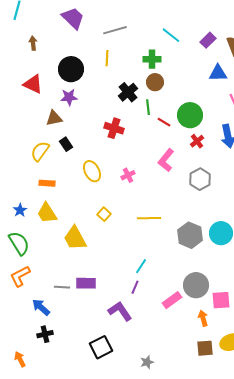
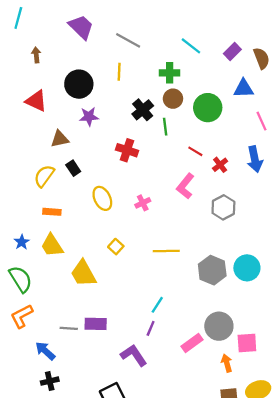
gray line: (115, 30) -> (128, 40), turned 45
purple star: (69, 97) -> (89, 117), moved
green circle: (190, 115) -> (208, 108), moved
red line: (164, 122) -> (195, 151), moved

